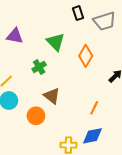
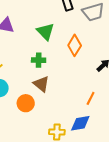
green cross: (39, 67) -> (39, 60), moved, turned 32
orange line: (94, 108) -> (91, 98), moved

